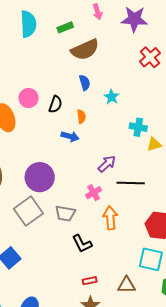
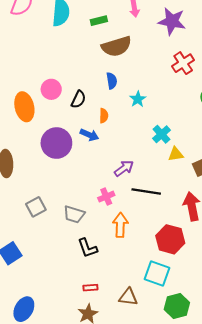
cyan cross: (138, 127) -> (162, 134), turned 30
purple circle: (40, 177) -> (56, 143), moved
gray square: (28, 211) -> (36, 207), size x0.7

